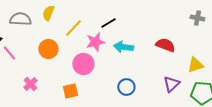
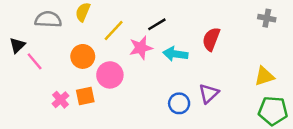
red semicircle: (165, 45) -> (211, 39), moved, turned -90
pink circle: (83, 64) -> (110, 75), moved
purple triangle: (171, 84) -> (209, 93), moved
orange square: (70, 91) -> (85, 96), moved

